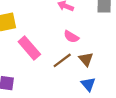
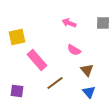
brown line: (62, 60) -> (55, 83), moved

